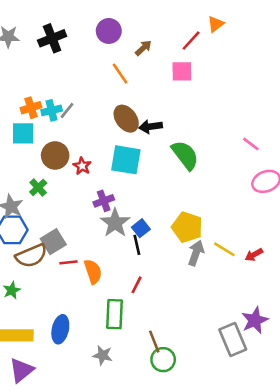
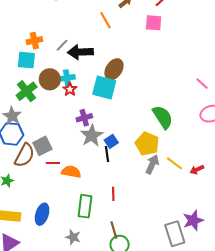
cyan cross: (52, 110) -> (67, 78), moved
brown ellipse: (126, 119) -> (114, 69), moved, turned 65
black arrow: (151, 127) -> (80, 52), moved, size x1.4
green semicircle: (185, 155) -> (163, 117), moved
green cross: (38, 188) -> (27, 91), moved, size x1.5
brown semicircle: (31, 256) -> (25, 155), turned -45
orange semicircle: (93, 272) -> (71, 172), turned -66
red line: (137, 285) -> (113, 194), moved, turned -32

